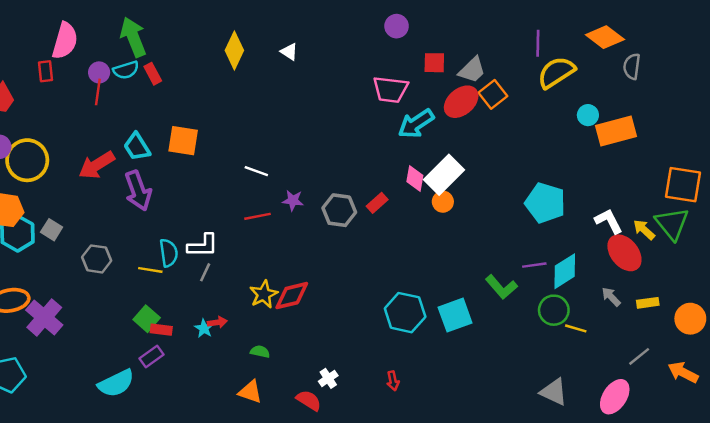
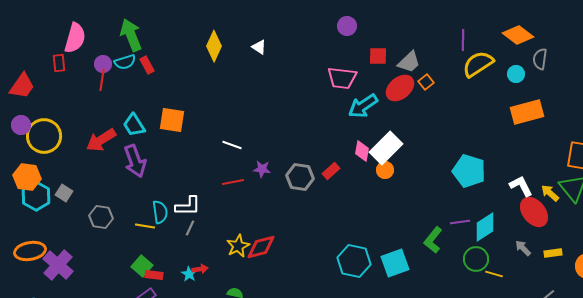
orange square: (493, 94) -> (426, 82), size x0.7
cyan circle: (588, 115) -> (516, 74), moved
green L-shape: (501, 287) -> (433, 240), turned 80

